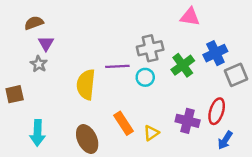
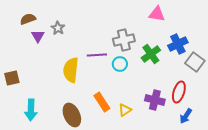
gray star: (39, 64) -> (58, 28), moved
gray square: (236, 75) -> (195, 62), turned -30

